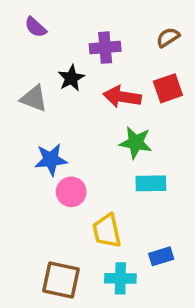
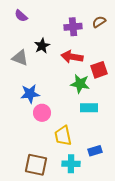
purple cross: (105, 48) -> (73, 27), moved
red square: (168, 88) -> (99, 70), moved

